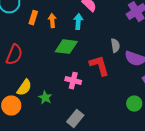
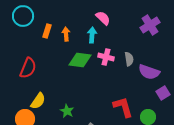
red L-shape: (99, 66) -> (123, 107), moved
pink cross: (73, 81) -> (106, 57), moved
green star: (45, 98) -> (67, 111), moved

